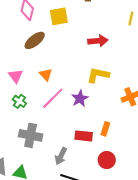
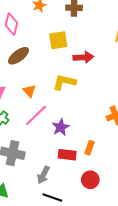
yellow square: (59, 16) -> (58, 40), moved
yellow L-shape: (98, 75) -> (64, 82), moved
purple star: (80, 98) -> (61, 127), moved

